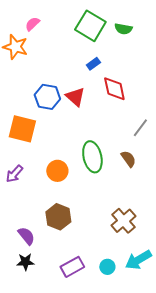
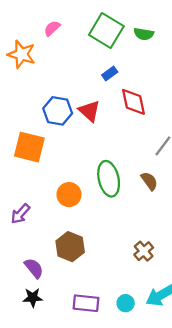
pink semicircle: (32, 24) -> (52, 28), moved
purple arrow: (14, 174) -> (20, 214), moved
brown cross: (123, 221) -> (144, 251), size x0.7
purple rectangle: (72, 267) -> (86, 303), turned 35

